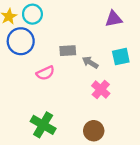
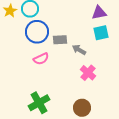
blue circle: (21, 41) -> (37, 32), moved
cyan square: (121, 57) -> (101, 33), moved
green cross: (43, 125) -> (39, 103), turned 30

